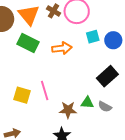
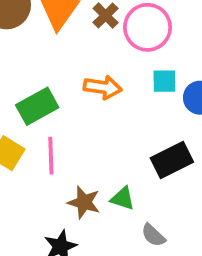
green rectangle: (28, 43) -> (37, 106), moved, turned -70
gray semicircle: (105, 107) -> (153, 235), moved

